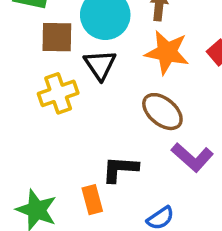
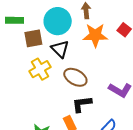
brown ellipse: (162, 112) -> (75, 77), moved

